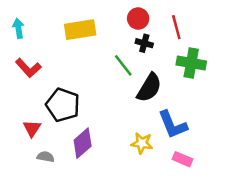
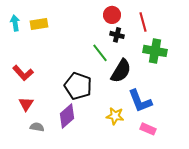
yellow rectangle: (80, 30) -> (39, 24), moved, size x0.7
red L-shape: (28, 68) -> (23, 73), moved
black pentagon: (63, 105) -> (78, 86), moved

